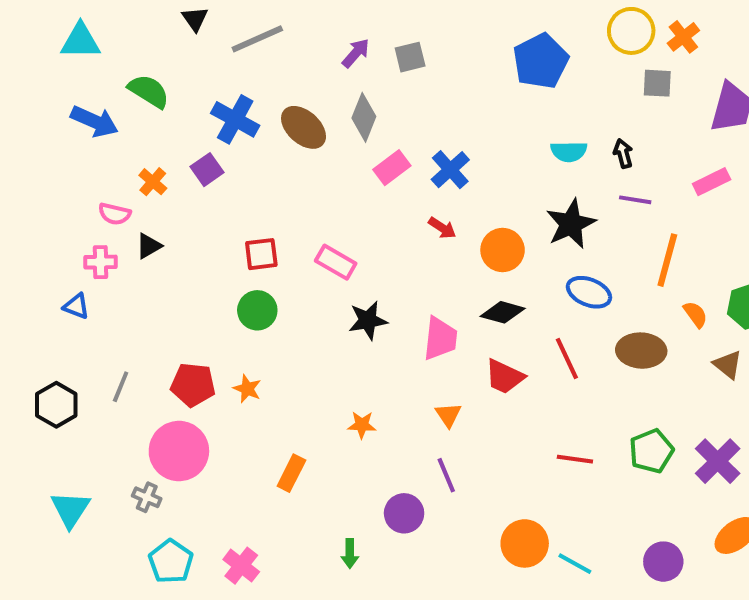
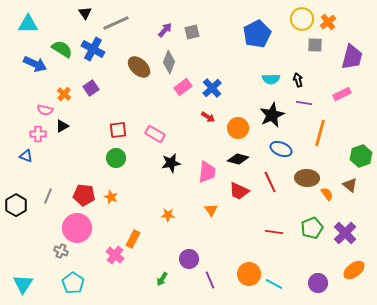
blue cross: (235, 119) -> (93, 49), moved
orange semicircle: (695, 314) -> (327, 194), moved
purple line: (446, 475) -> (210, 280), moved
cyan triangle: (70, 509) -> (23, 284), moved
green arrow: (350, 554) -> (162, 279), turned 32
pink cross: (241, 566) -> (115, 255), moved

